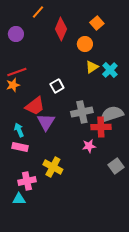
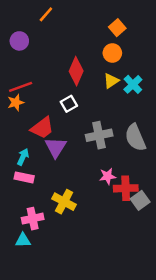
red diamond: (61, 29) -> (76, 71), moved
orange circle: (85, 44) -> (112, 53), moved
gray semicircle: (112, 114) -> (135, 138), turned -95
red cross: (101, 127) -> (126, 188), moved
cyan arrow: (19, 130) -> (23, 157), turned 48

